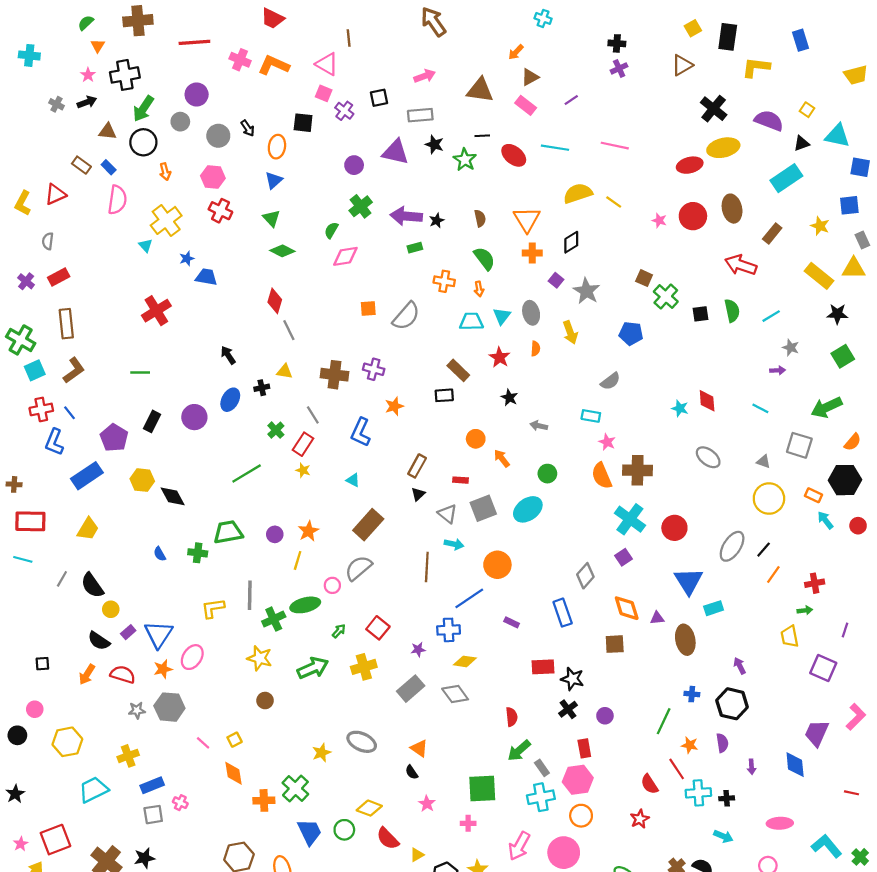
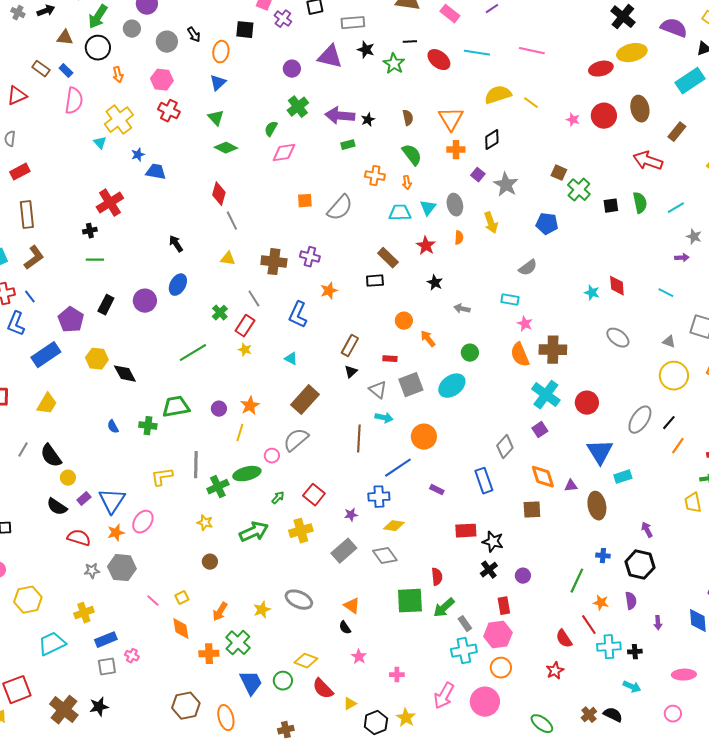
black cross: (262, 388) -> (90, 231), moved
yellow star: (260, 658) -> (205, 523), size x0.7
orange arrow: (87, 674) -> (220, 612), moved
green square: (482, 789) -> (410, 601), moved

